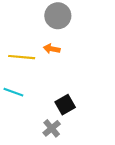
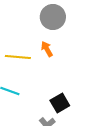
orange arrow: (52, 49) -> (47, 49), turned 49

